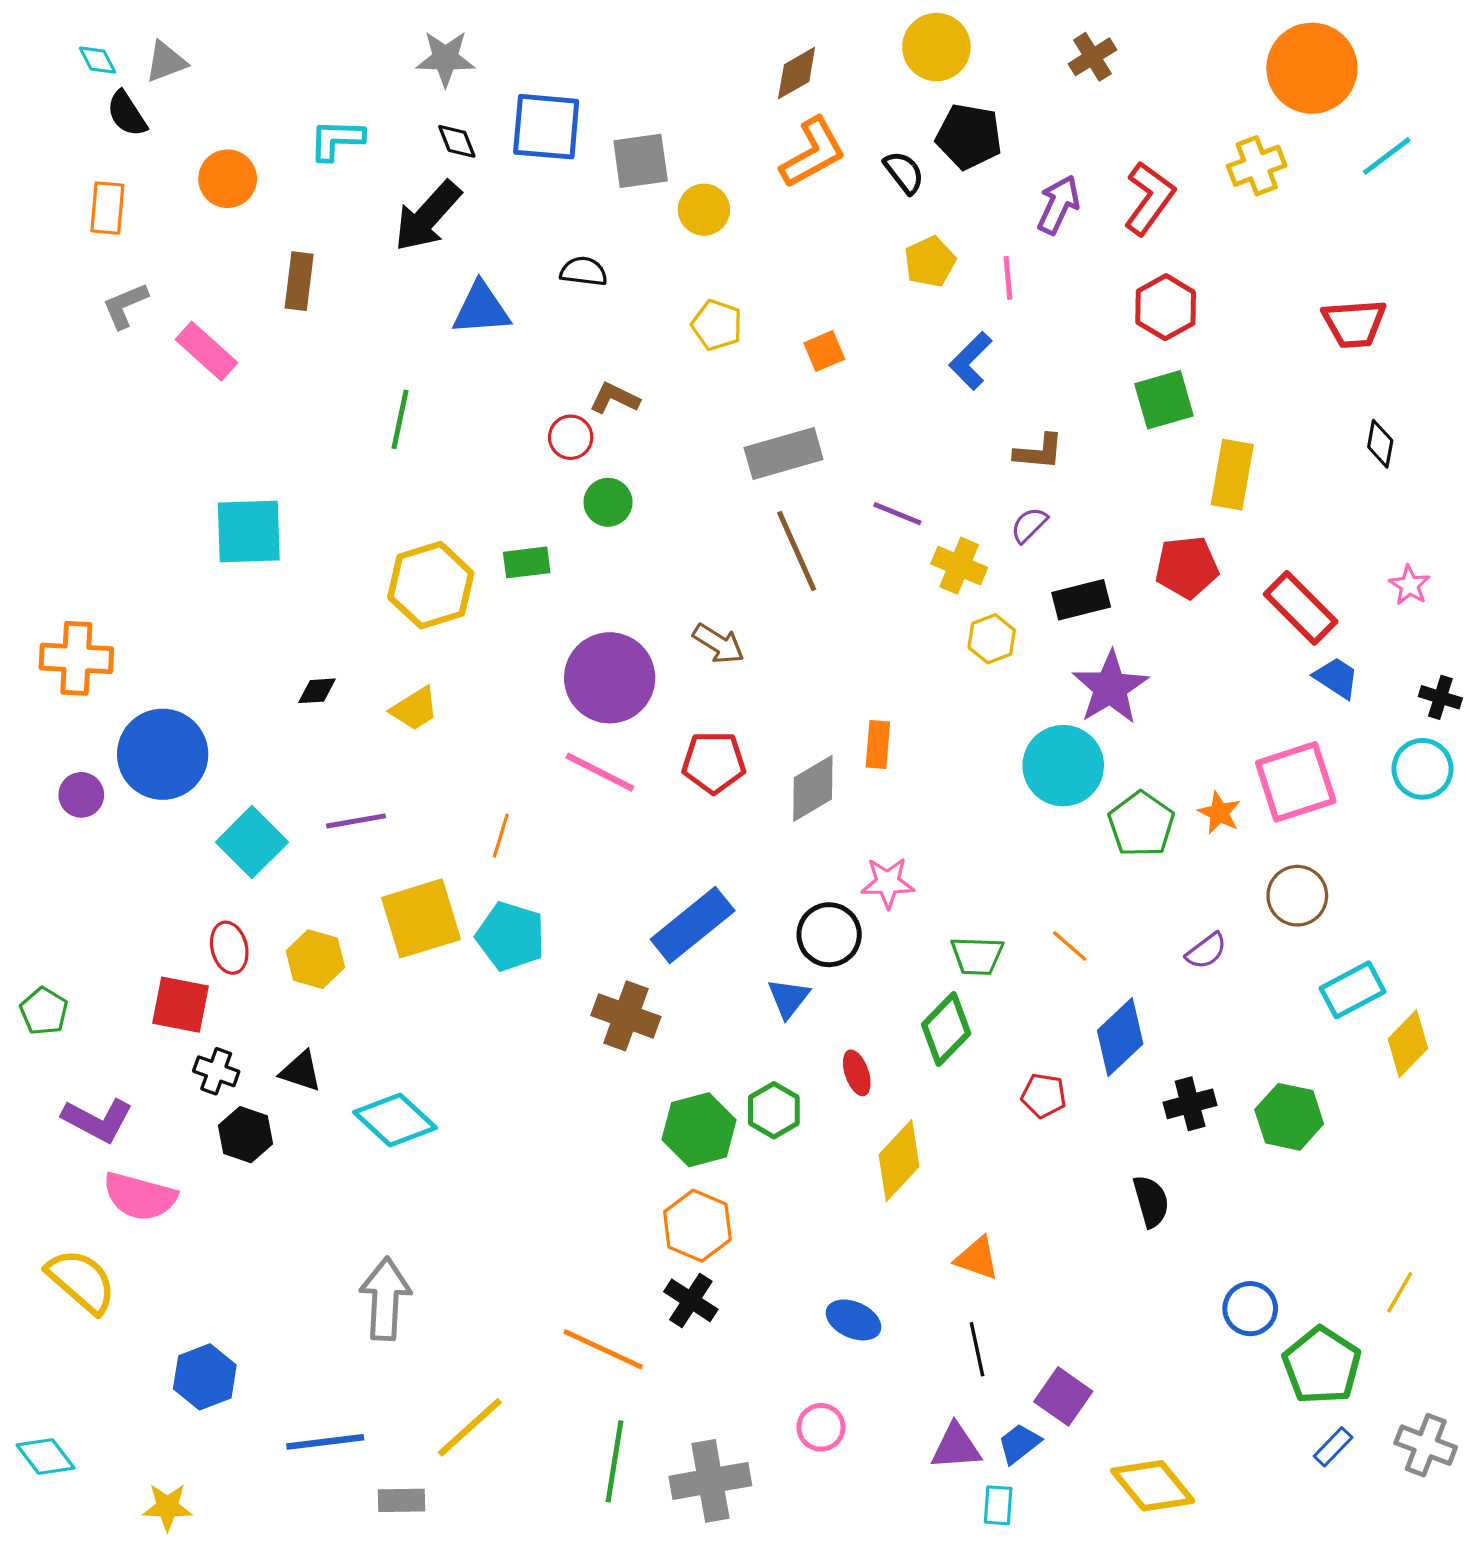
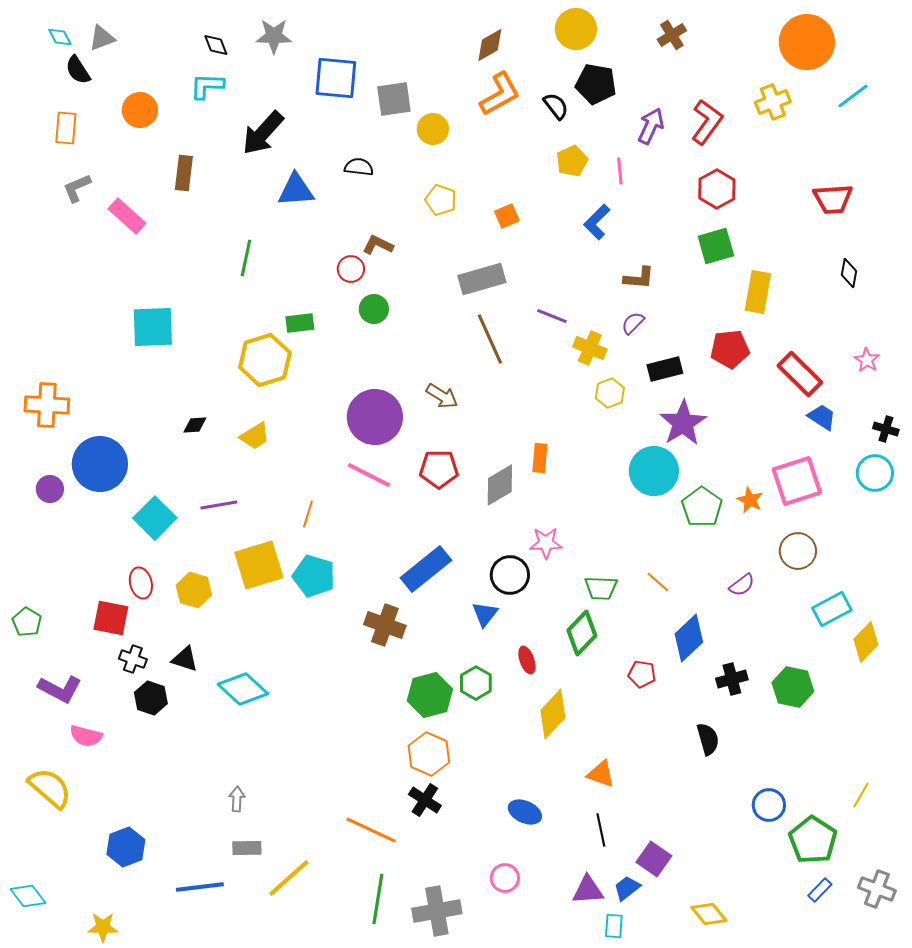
black diamond: (457, 141) -> (216, 45), moved
green rectangle: (527, 562) -> (300, 323), moved
pink semicircle: (140, 1196) -> (86, 736), size x0.7
gray arrow: (385, 1299) -> (237, 799), size x0.5
yellow diamond: (1153, 1486) -> (709, 914), size x0.7
gray rectangle: (402, 1500) -> (247, 848), moved

